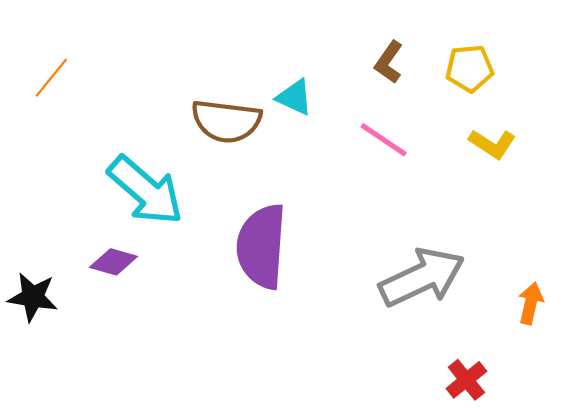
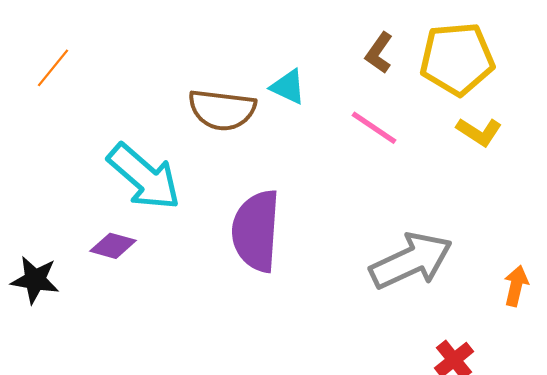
yellow pentagon: (470, 68) -> (457, 59), size x1.6

